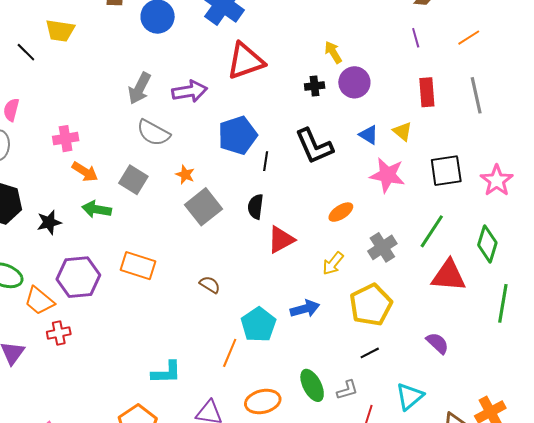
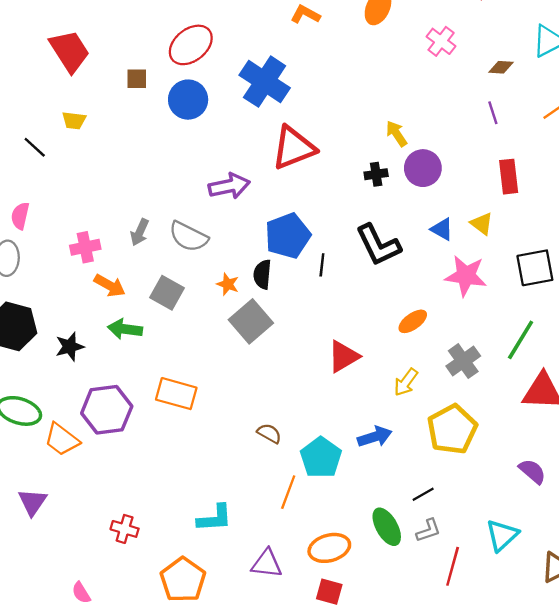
yellow trapezoid: (60, 31) -> (74, 121), size x0.7
gray arrow: (140, 88) -> (140, 232), moved, size x0.7
black semicircle: (256, 207) -> (262, 274), moved
brown semicircle: (210, 285) -> (269, 433), moved
red cross: (59, 333) -> (125, 529), moved, turned 30
black line: (370, 353) -> (423, 494), moved

